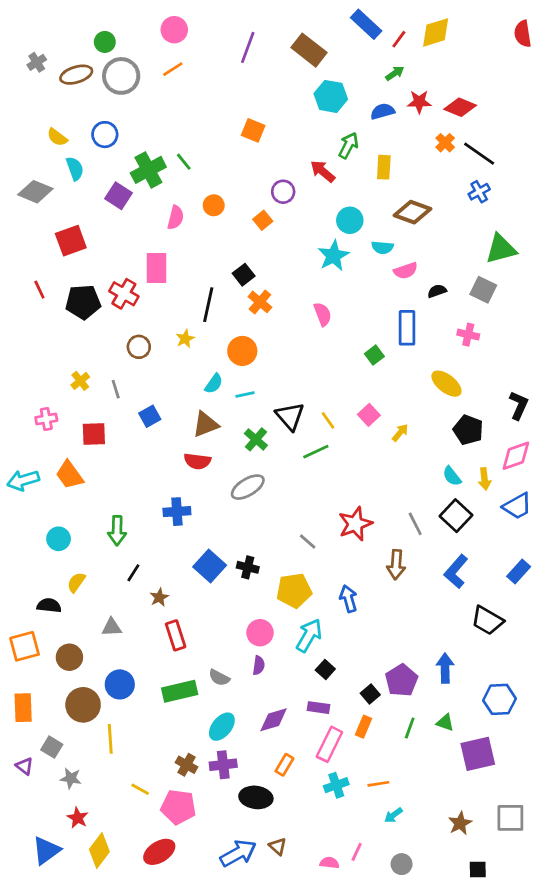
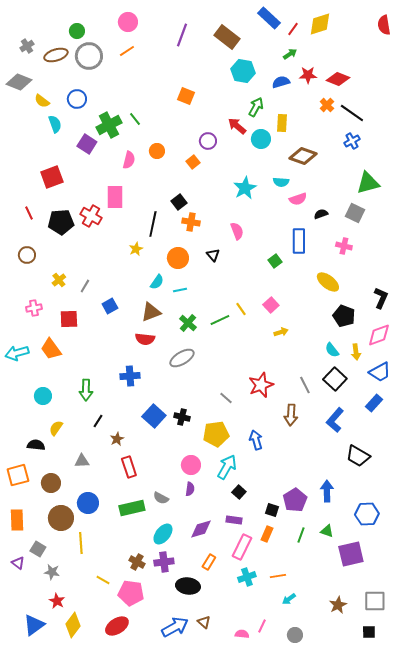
gray diamond: (35, 192) -> (19, 82), moved
cyan circle: (350, 220) -> (261, 139), moved
orange cross: (260, 302) -> (191, 222), turned -30
brown circle: (139, 347) -> (27, 255), moved
gray line: (116, 389) -> (85, 286), turned 48
black triangle: (290, 416) -> (213, 255), moved, size x0.6
yellow arrow: (400, 433) -> (281, 332), moved, turned 32
green line: (316, 452) -> (220, 320), moved
blue rectangle: (519, 571) -> (374, 403), moved
black square: (370, 694) -> (272, 510), turned -32
black square: (478, 870) -> (369, 632), moved

